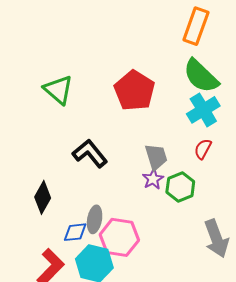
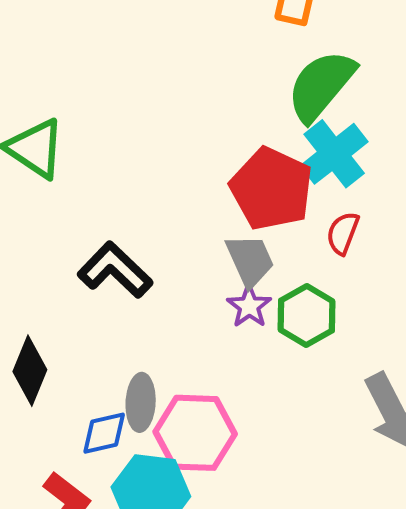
green semicircle: (201, 76) -> (321, 86), turned 93
red pentagon: (134, 91) -> (271, 189), moved

